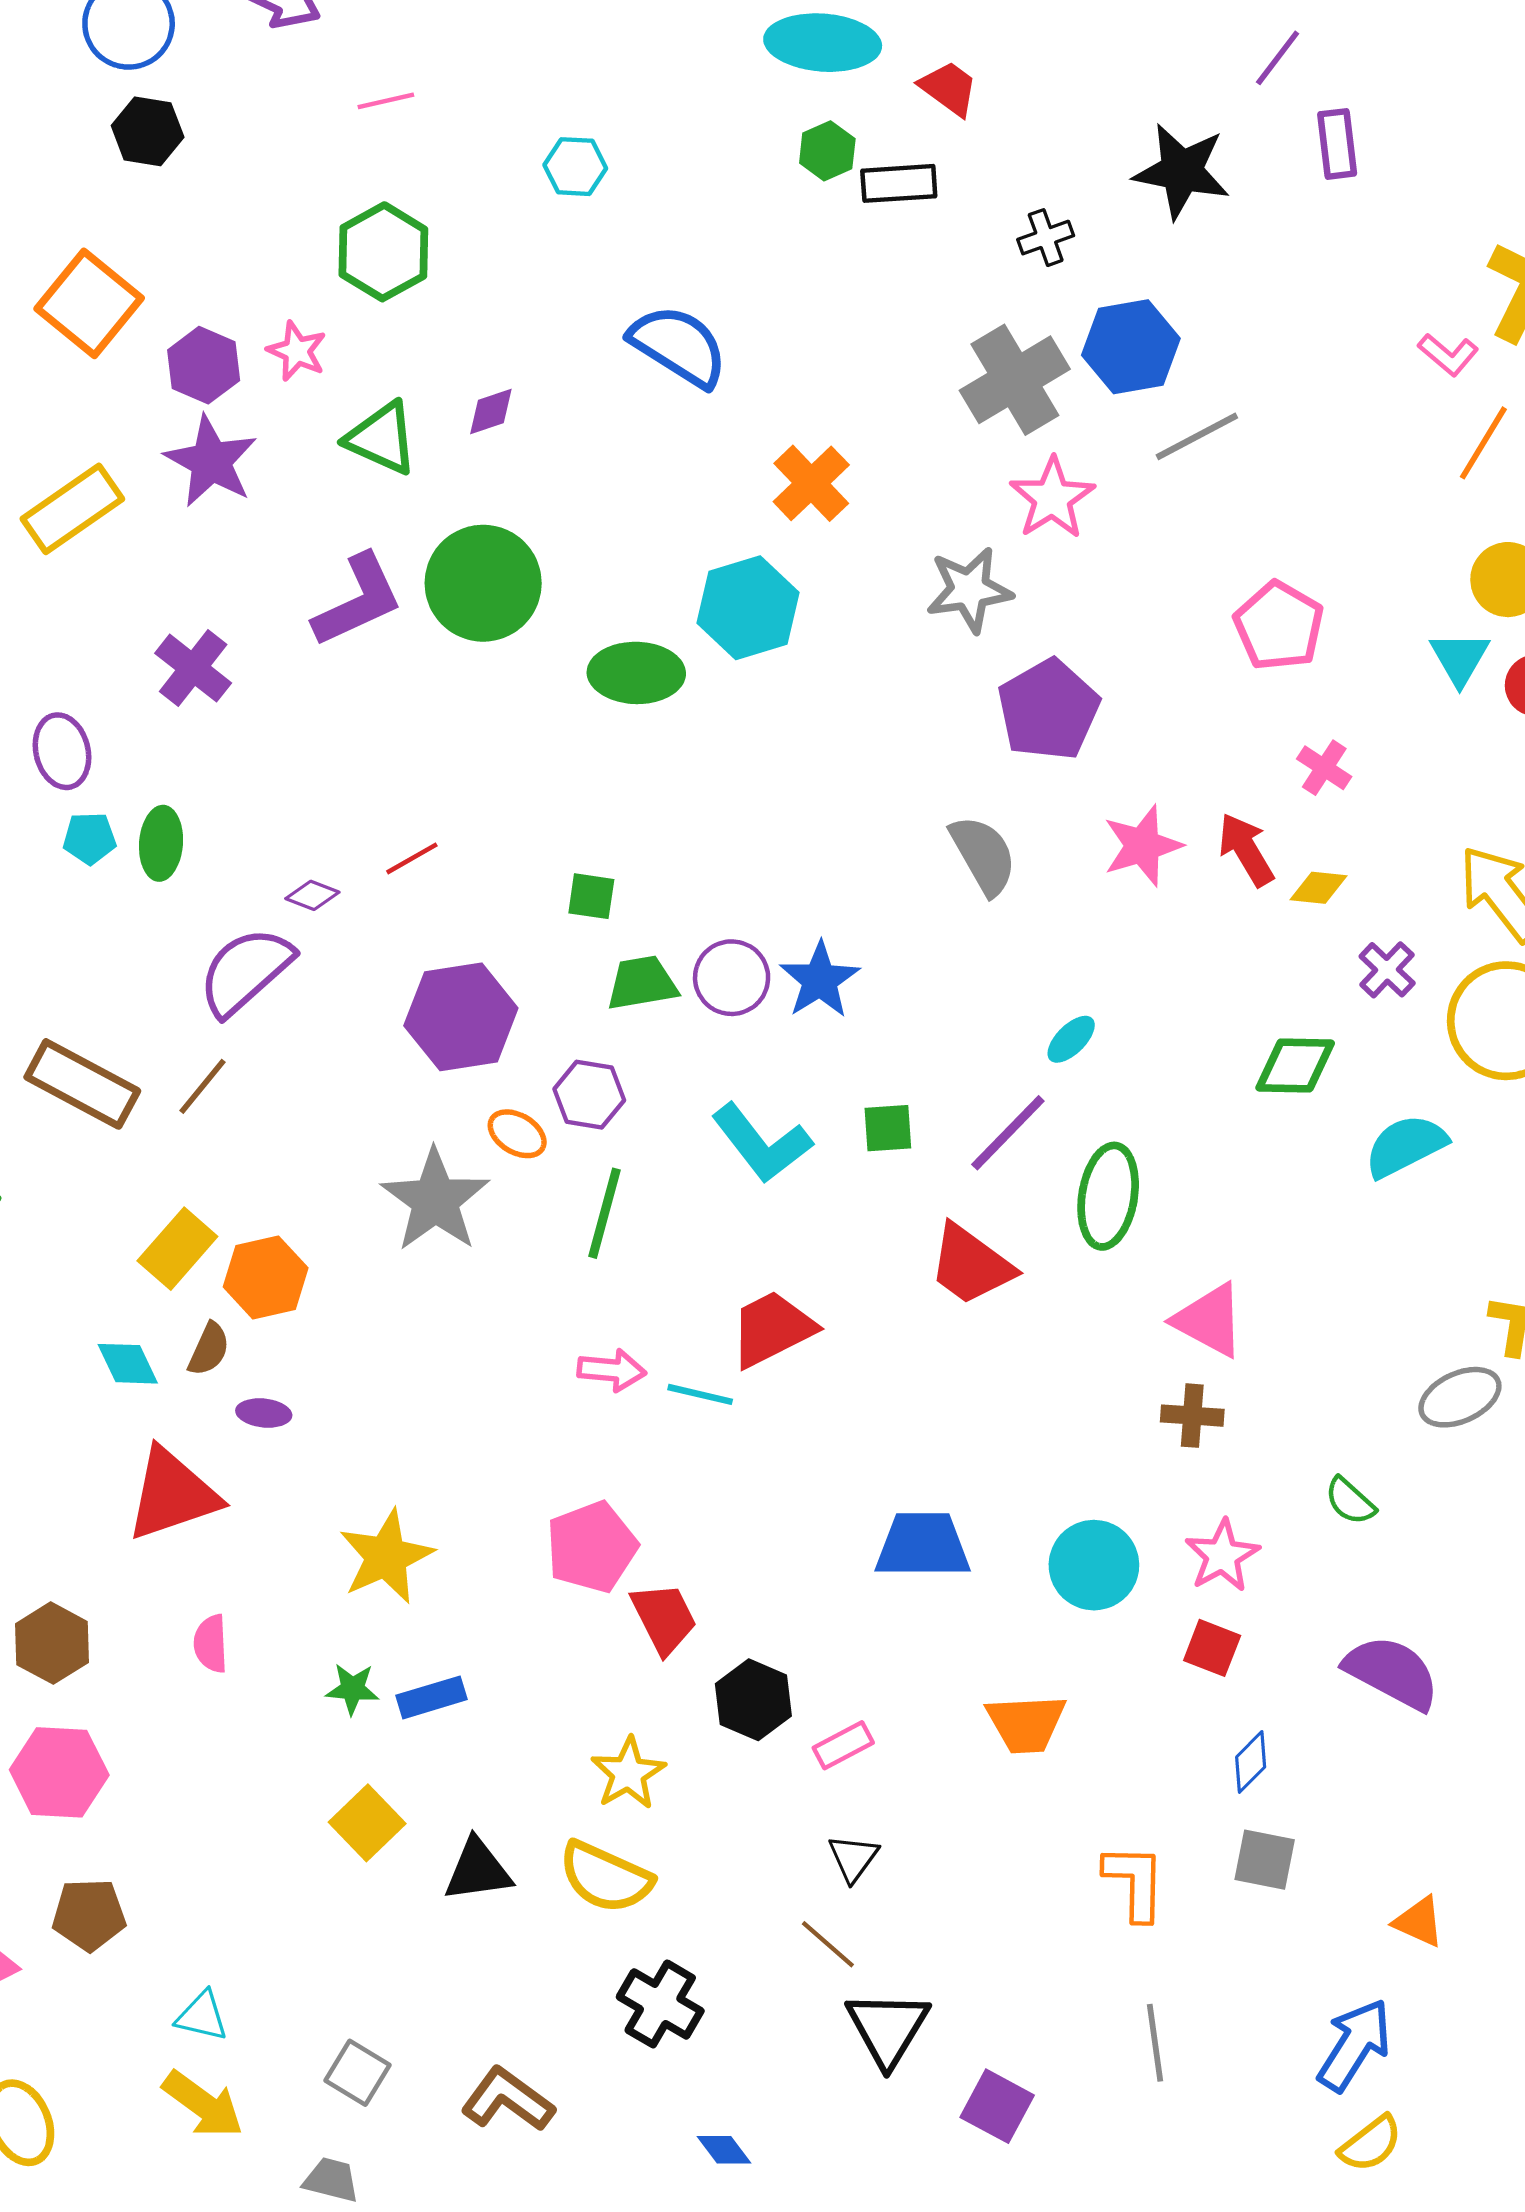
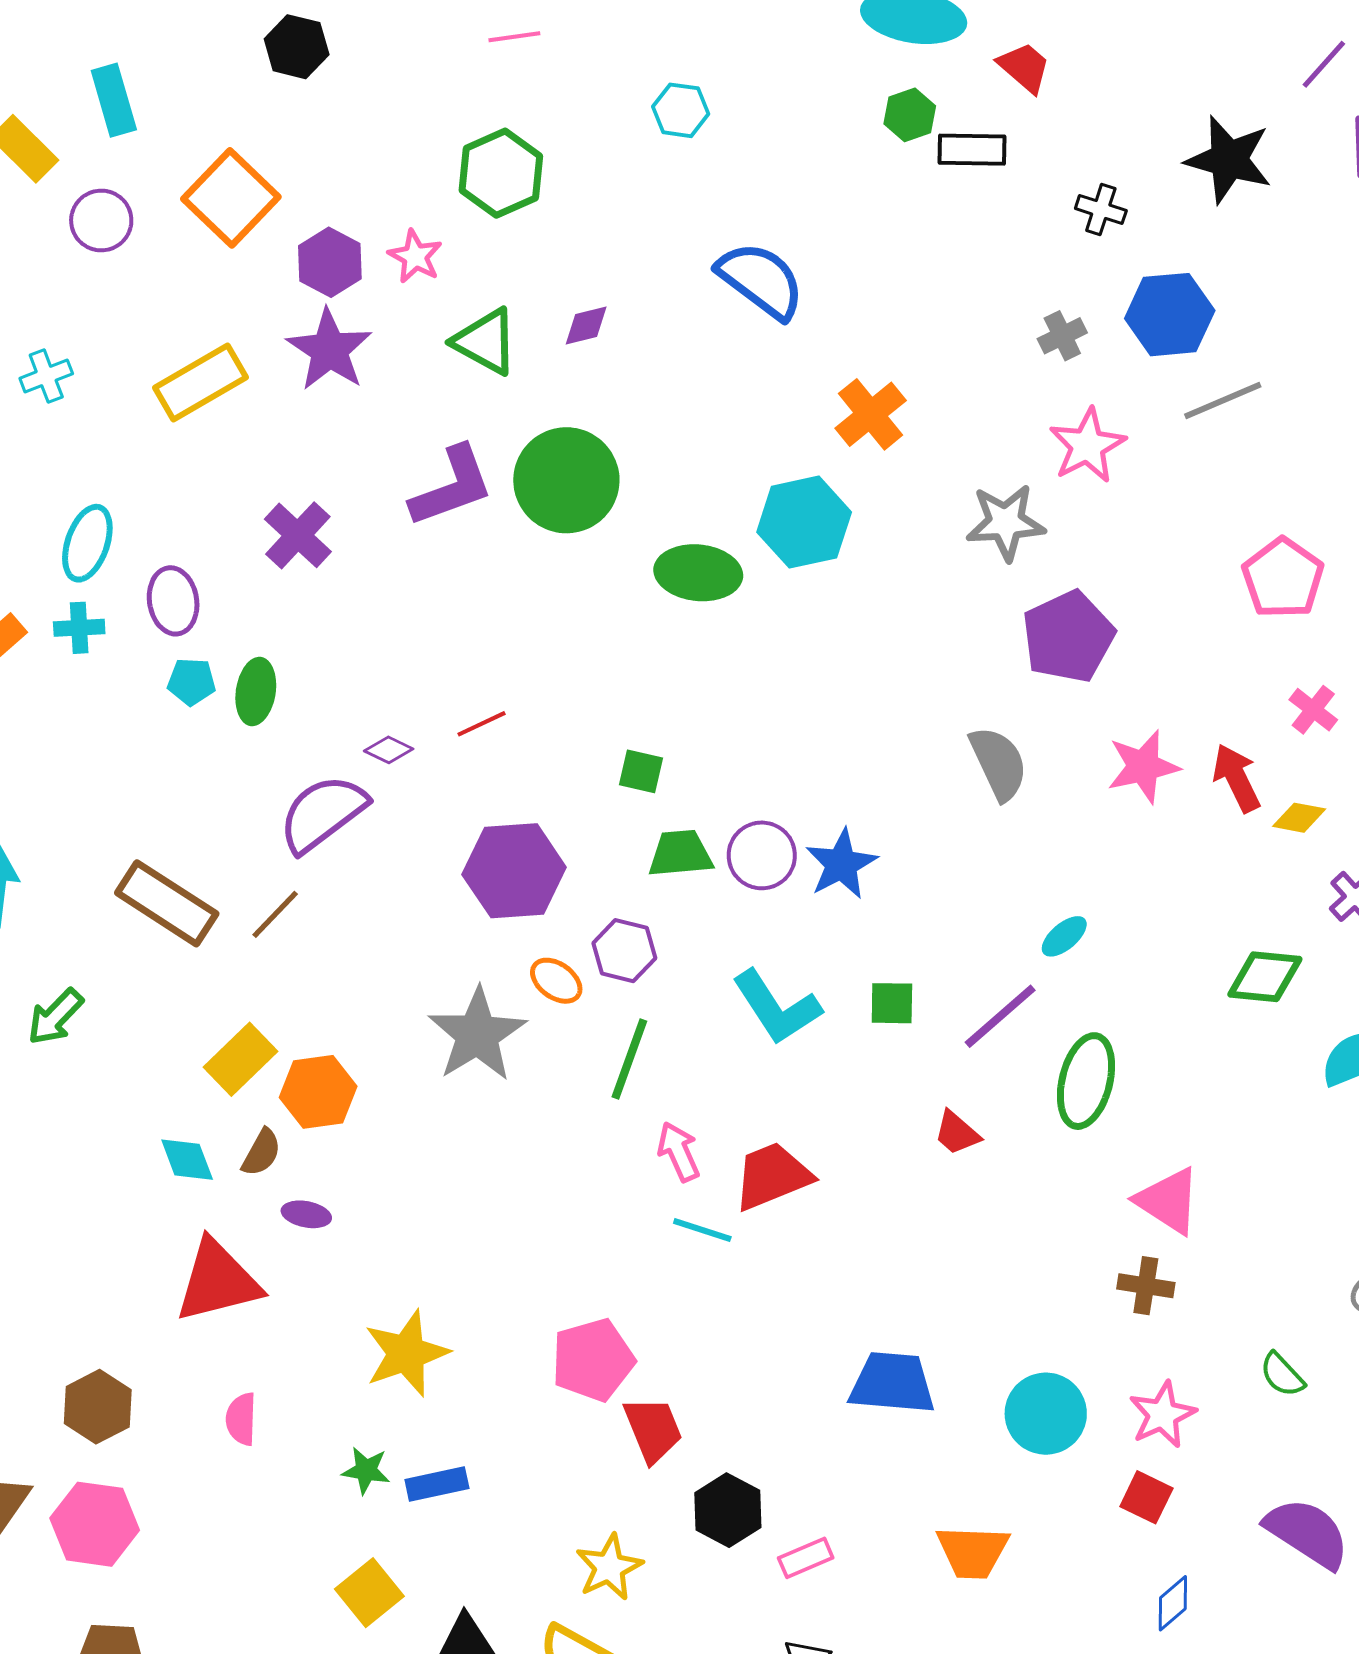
black cross: (1046, 238) -> (1101, 210), turned 33
gray cross: (1015, 380) -> (1062, 336), size x0.5
red trapezoid: (971, 1265) -> (957, 1133), size x0.6
pink arrow: (612, 1370) -> (679, 1152), moved, turned -124

